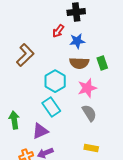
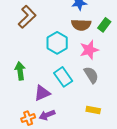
green rectangle: (102, 63) -> (104, 25), turned 56
cyan rectangle: (51, 107) -> (63, 77), moved
green arrow: (14, 120) -> (20, 71), moved

